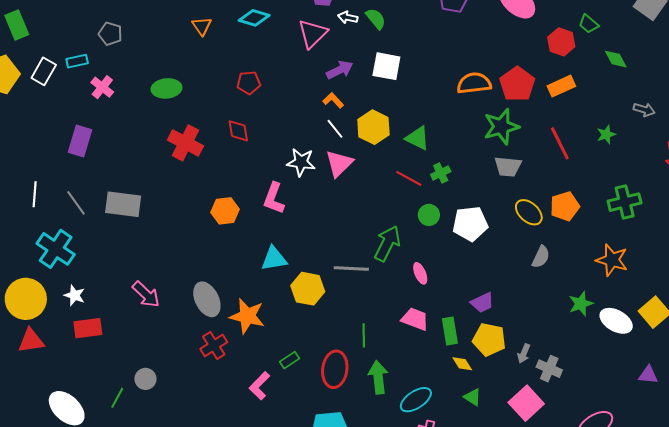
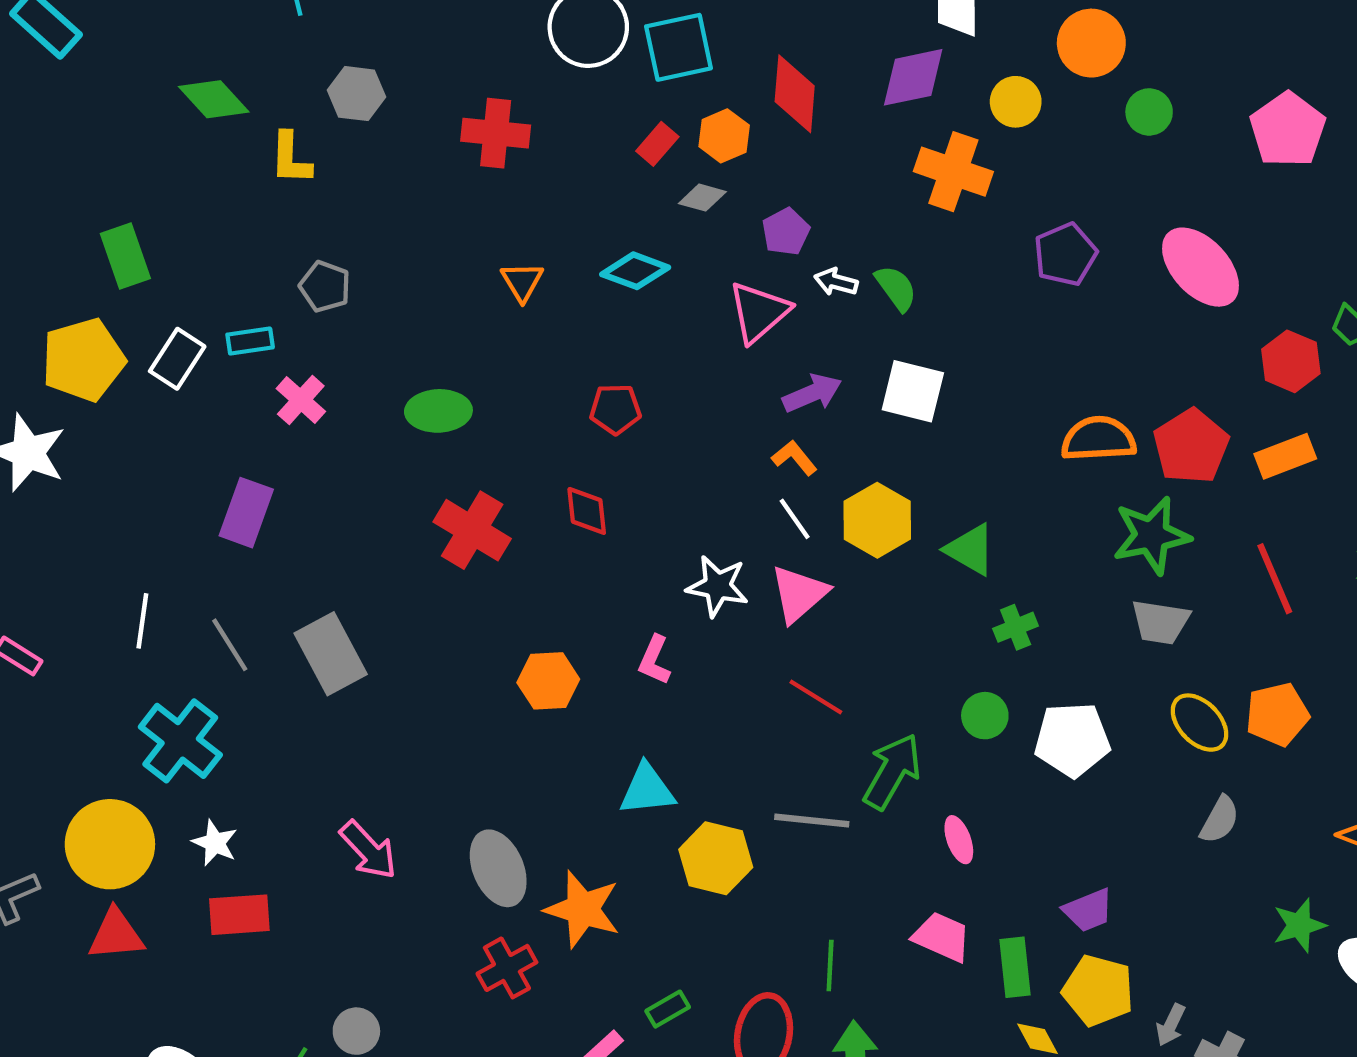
red line: (409, 178) -> (816, 697), moved
pink L-shape: (274, 198) -> (654, 660), size x0.7
gray rectangle: (123, 204) -> (331, 654), turned 51

